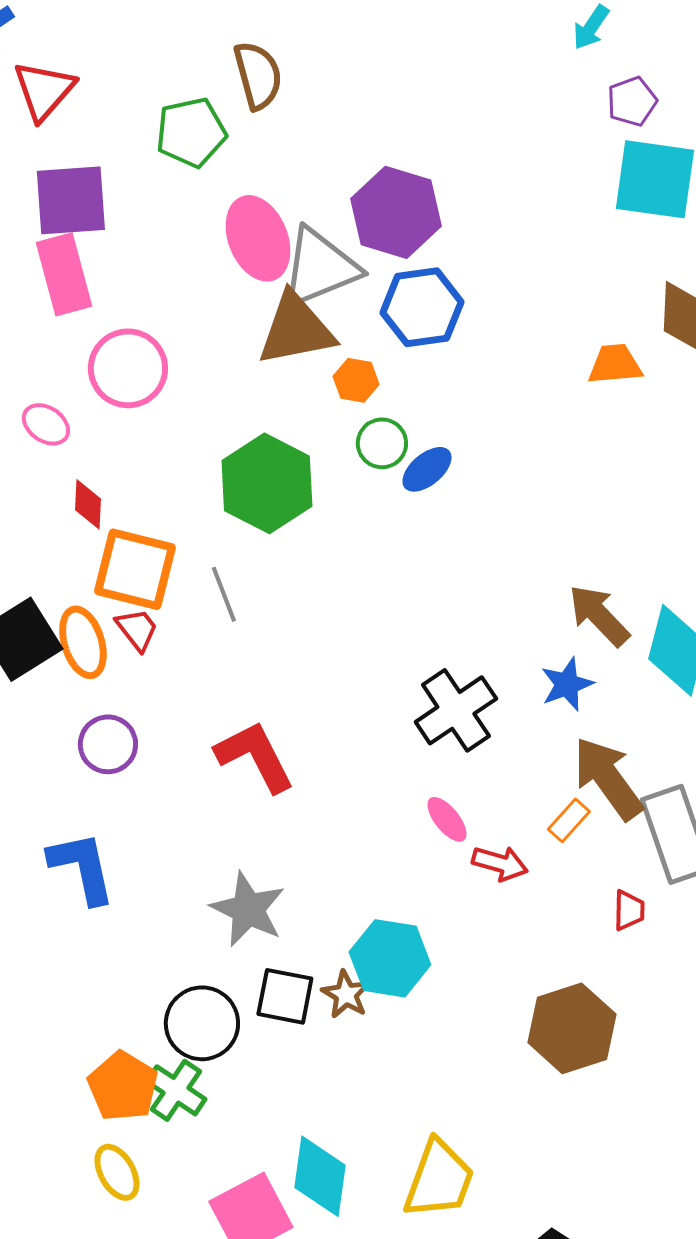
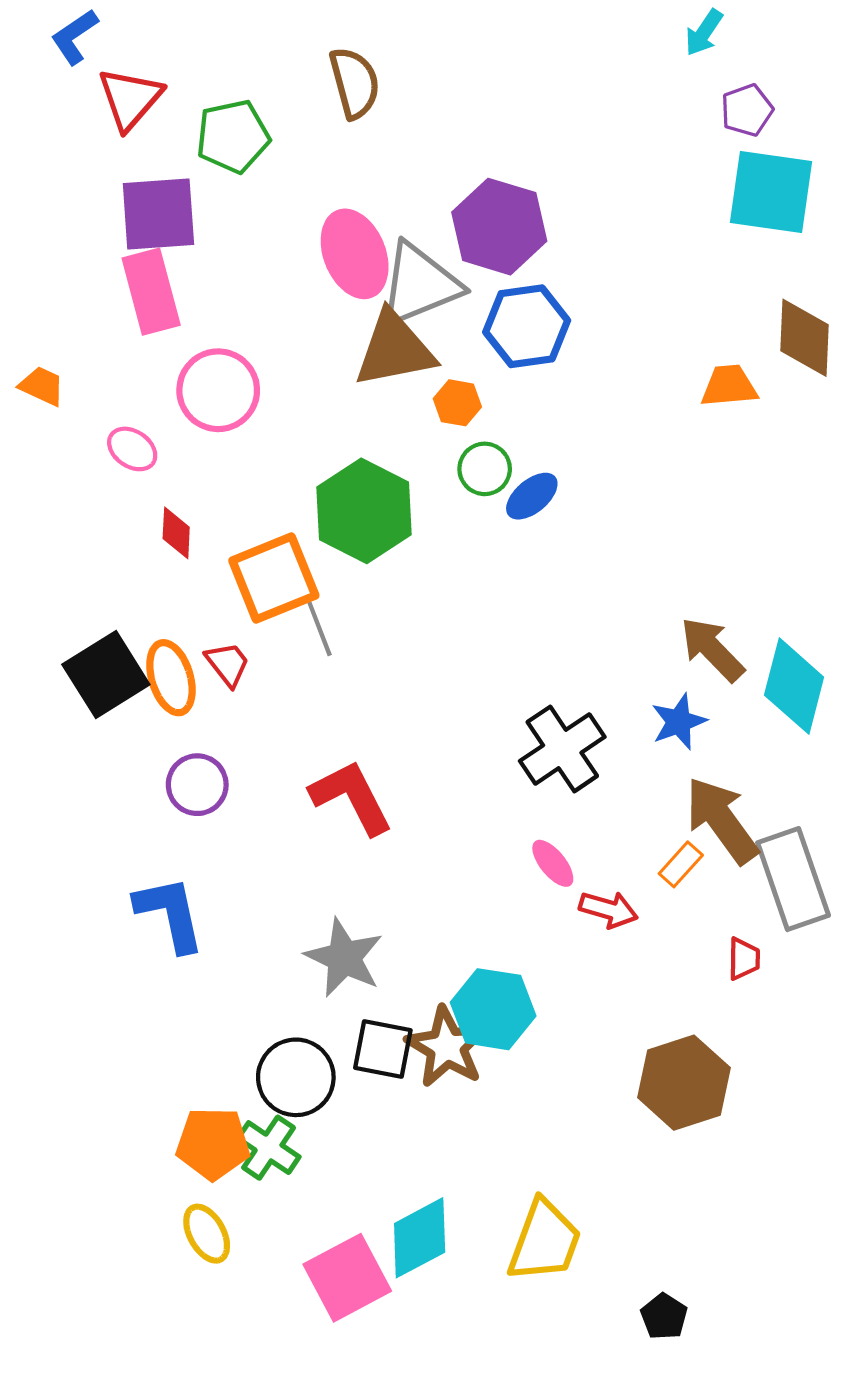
green pentagon: (191, 132) -> (233, 136), moved
orange square: (135, 569) -> (274, 578), moved, turned -36
brown star: (346, 994) -> (447, 1047), size x1.6
orange pentagon: (123, 1086) -> (213, 1143), turned -30
cyan diamond: (320, 1176) -> (420, 1238), turned 54

